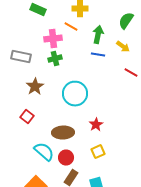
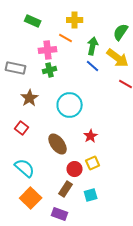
yellow arrow: (123, 47) -> (118, 58), size x1.6
blue line: (98, 55) -> (93, 66), turned 32
brown ellipse: (63, 133) -> (58, 144), turned 55
cyan semicircle: (44, 152) -> (25, 168), moved
red circle: (66, 158) -> (75, 169), moved

